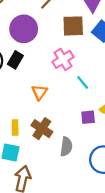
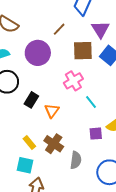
black rectangle: (15, 60) -> (31, 100), moved
yellow rectangle: (15, 128) -> (29, 143), turned -40

